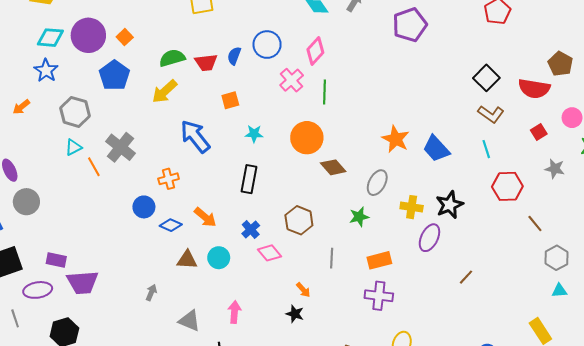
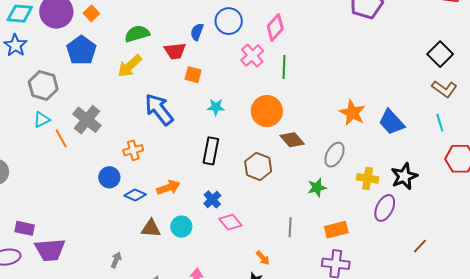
red trapezoid: (206, 63) -> (175, 51), moved
orange square: (230, 100) -> (193, 75), turned 30
orange arrow: (205, 217) -> (169, 187), turned -60
brown hexagon: (299, 220) -> (258, 166), moved

